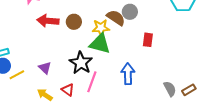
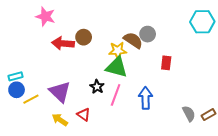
brown circle: (74, 22) -> (84, 37), moved
black star: (81, 63) -> (97, 87), size x0.6
purple triangle: (45, 68) -> (60, 92), size x1.6
pink line: (92, 82) -> (116, 95), moved

